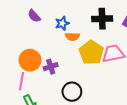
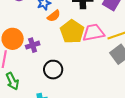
orange semicircle: (72, 36) -> (54, 16), turned -40

